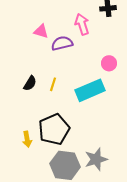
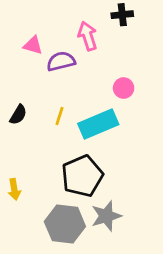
yellow line: (53, 84) -> (60, 116), moved
black pentagon: (54, 129) -> (82, 176), moved

